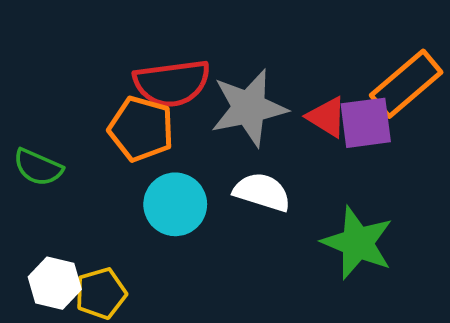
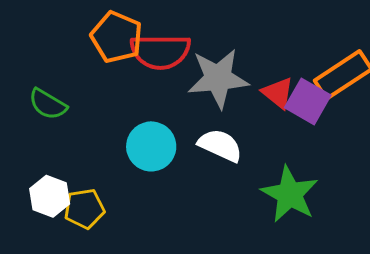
purple square: (366, 123) -> (308, 101), turned 30
orange pentagon: (141, 129) -> (117, 37), moved

